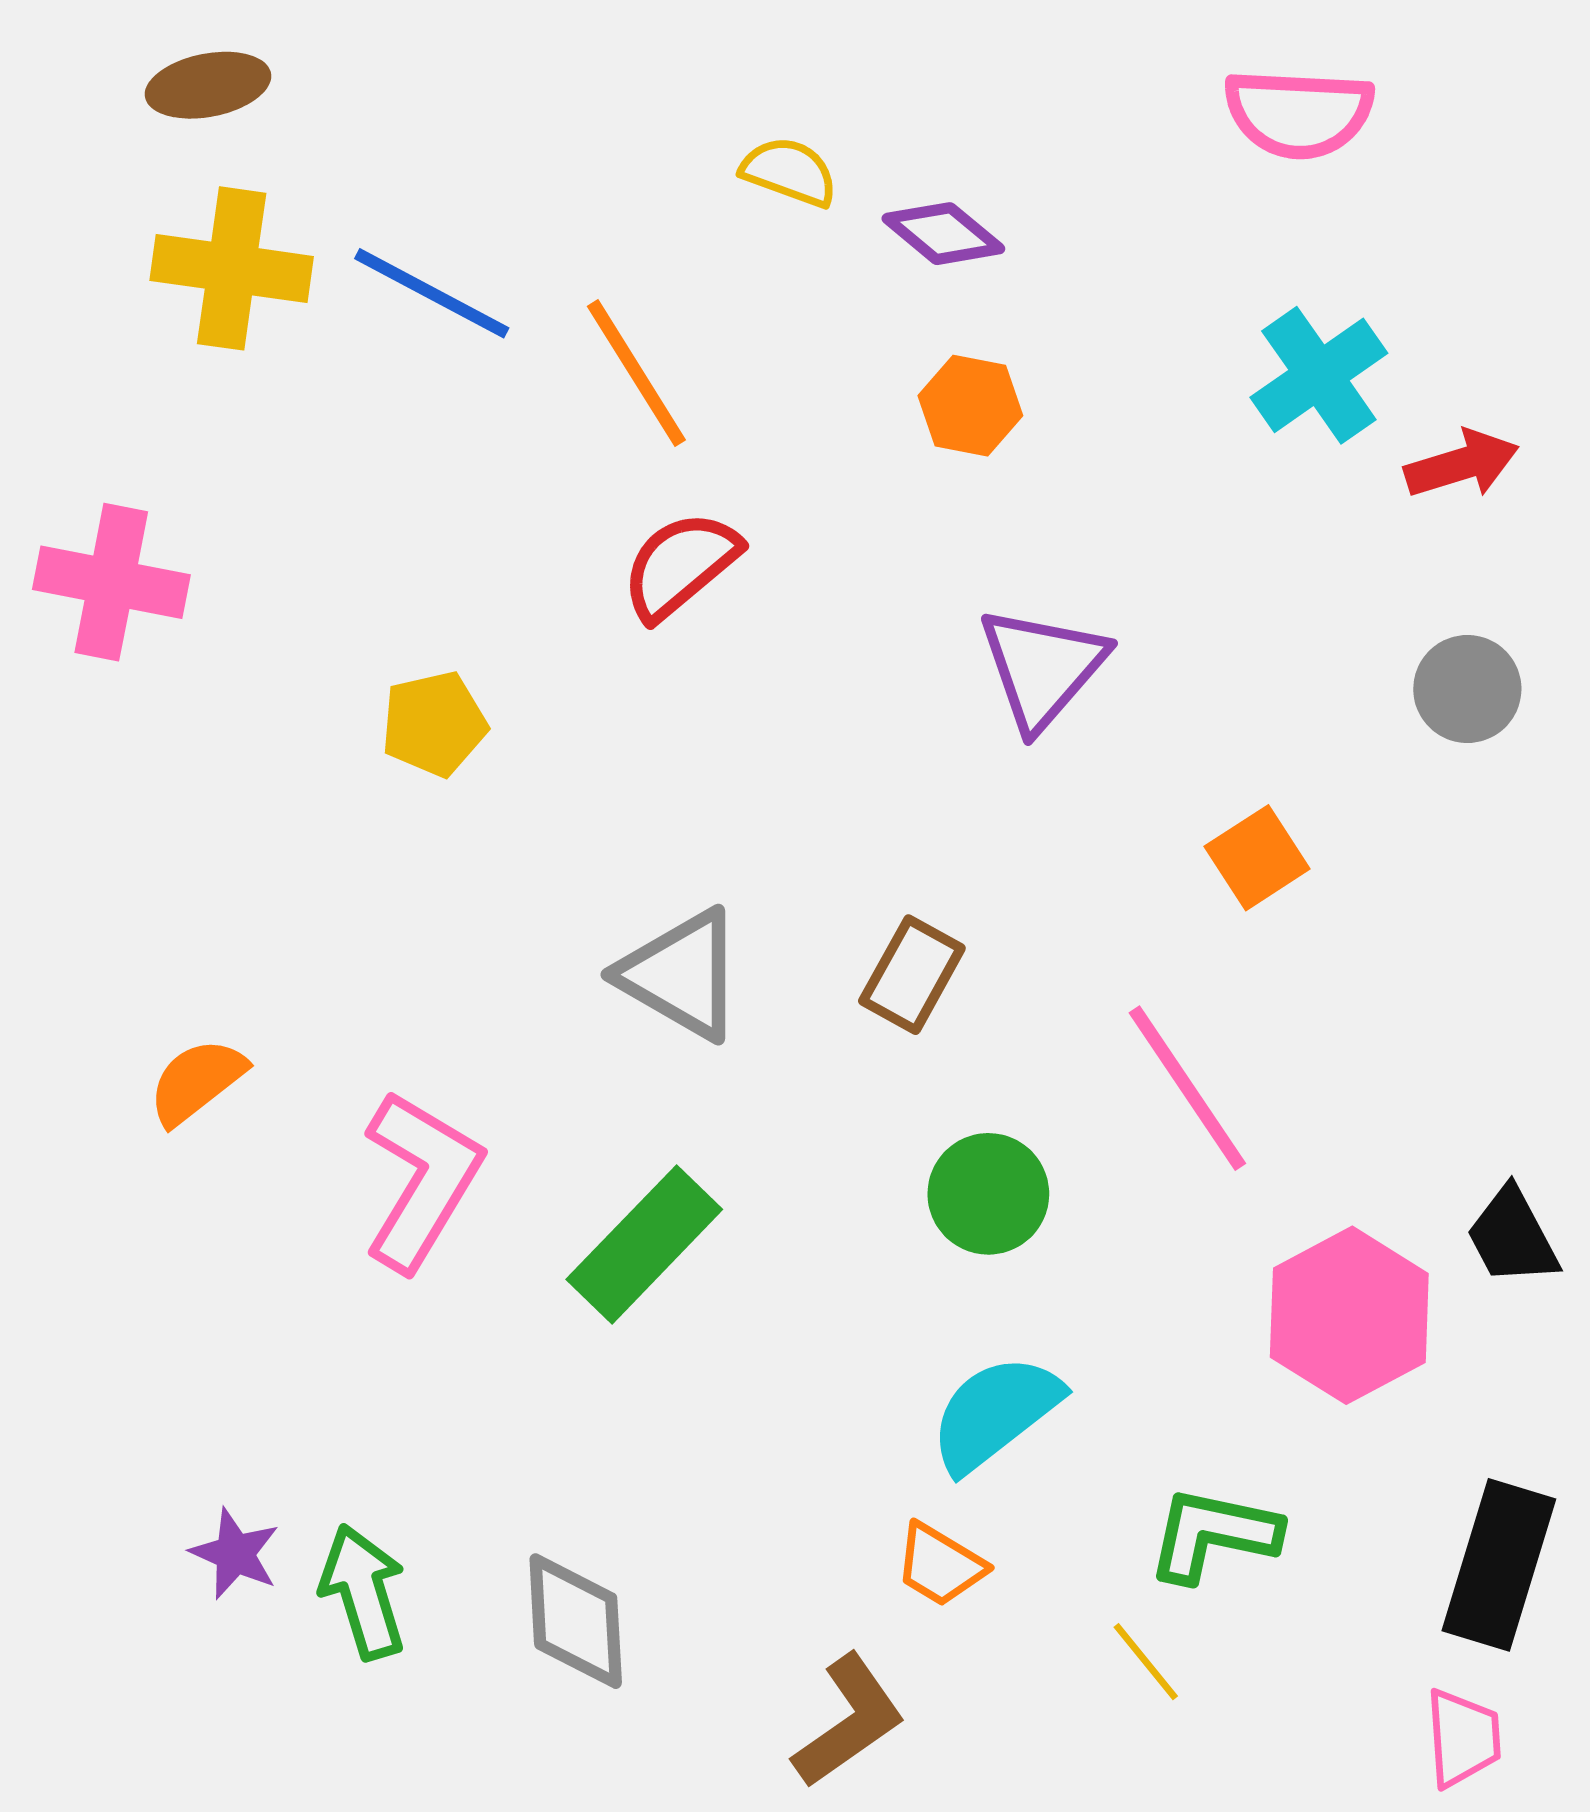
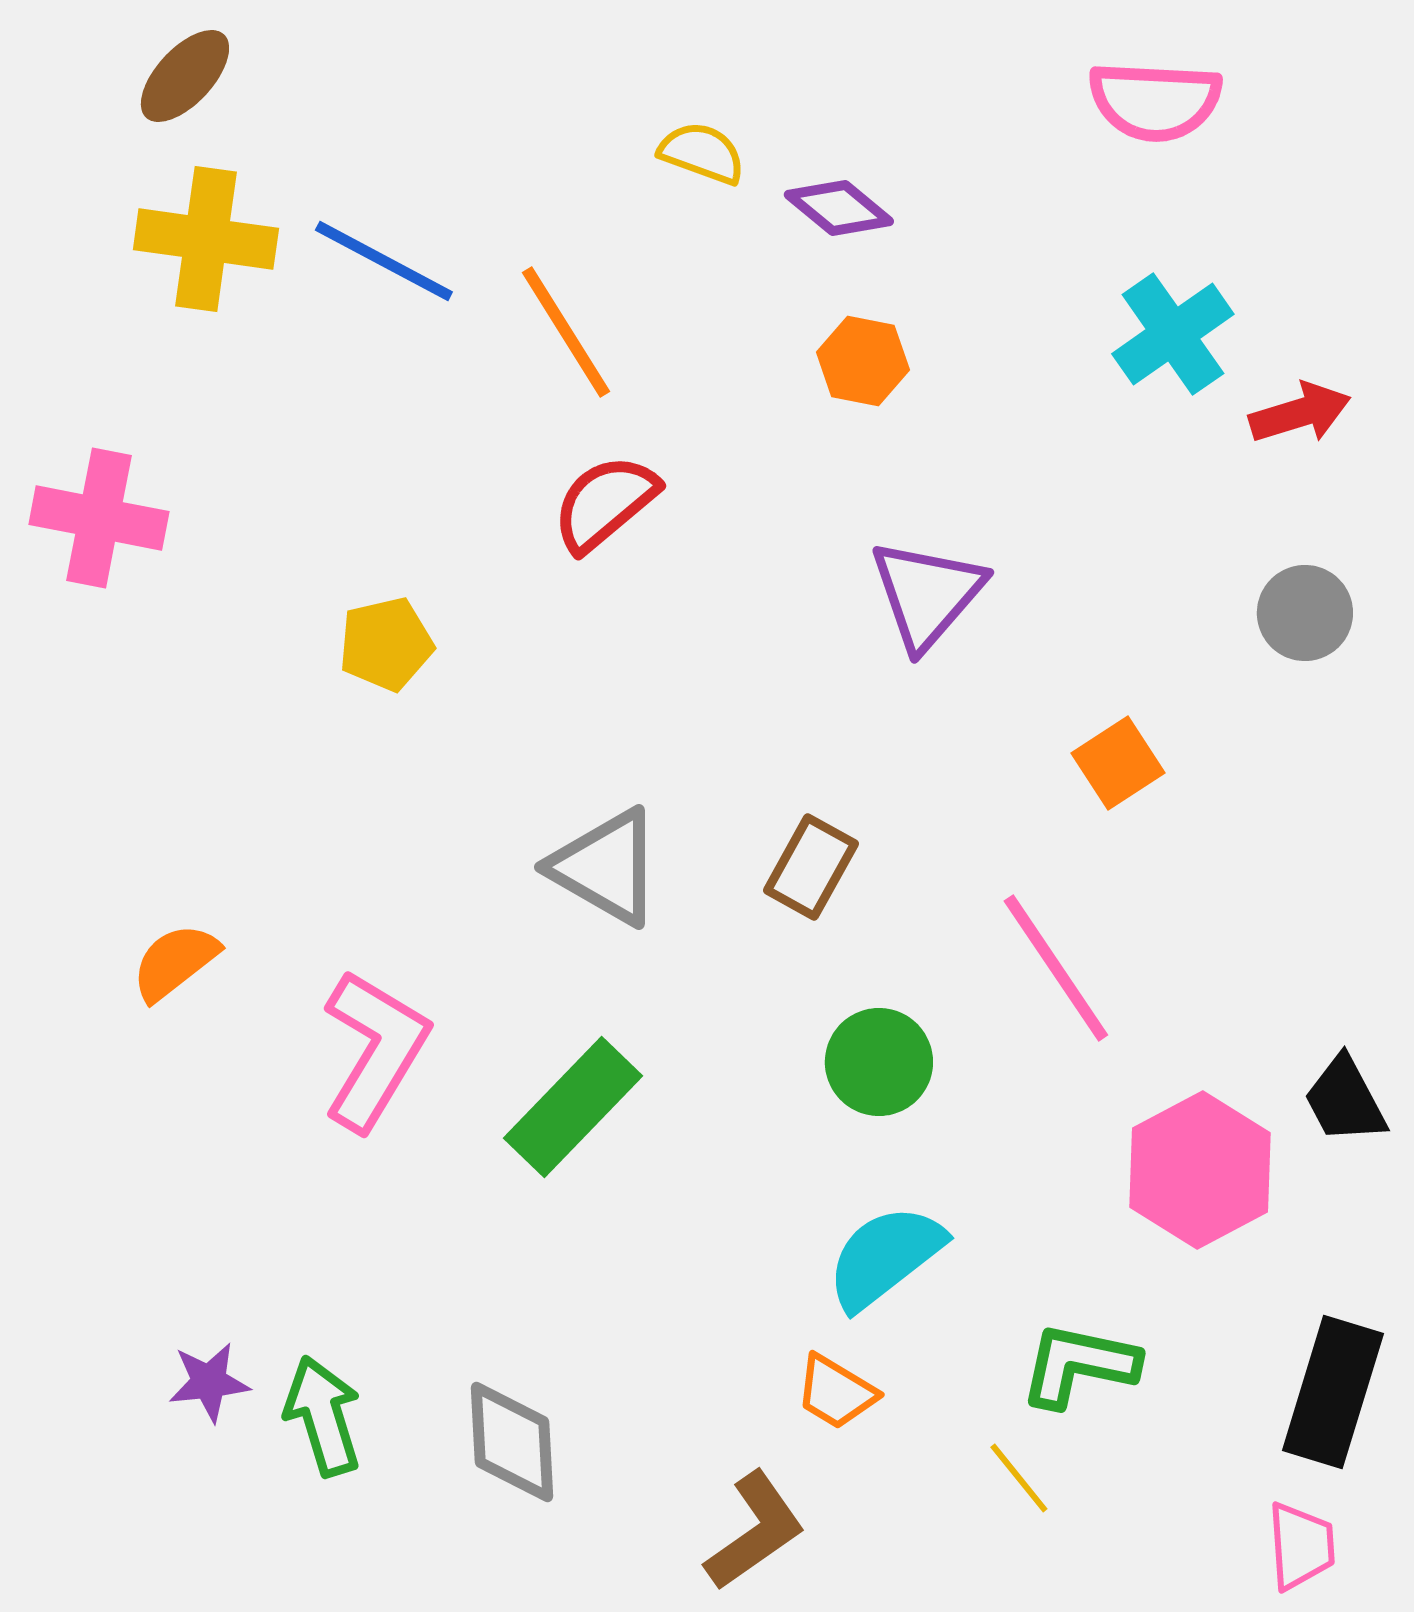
brown ellipse: (208, 85) -> (185, 76), turned -36
purple star: (235, 1554) -> (209, 1382), turned -30

